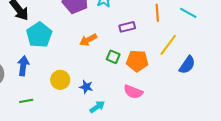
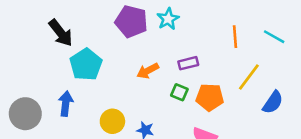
purple rectangle: (127, 27) -> (188, 63), moved

